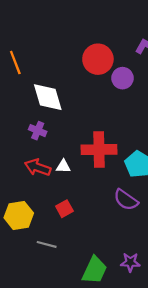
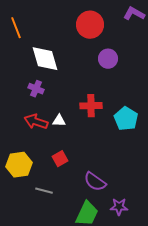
purple circle: (122, 78) -> (108, 59), moved
red cross: (99, 150) -> (91, 106), size x0.7
purple semicircle: (126, 200) -> (95, 182), moved

